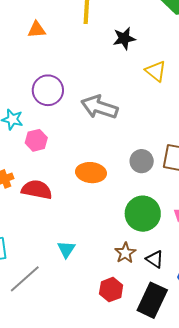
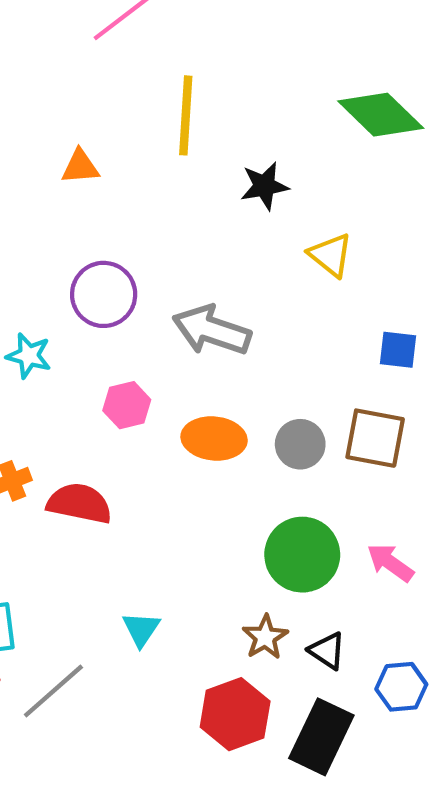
pink hexagon: (36, 140) -> (127, 405), moved
orange ellipse: (91, 173) -> (214, 438), moved
red hexagon: (111, 290) -> (235, 714), size x1.4

